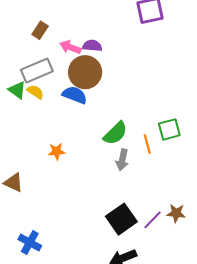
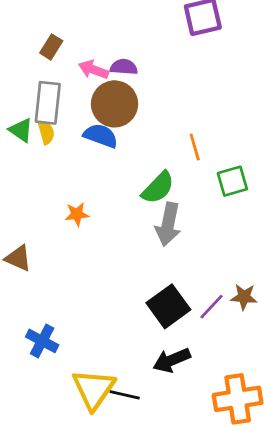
gray rectangle: (37, 71) -> (48, 103), turned -60
yellow semicircle: (35, 92) -> (46, 132), turned 42
orange line: (147, 144) -> (195, 147), moved
gray arrow: (122, 160) -> (168, 224), size x1.4

